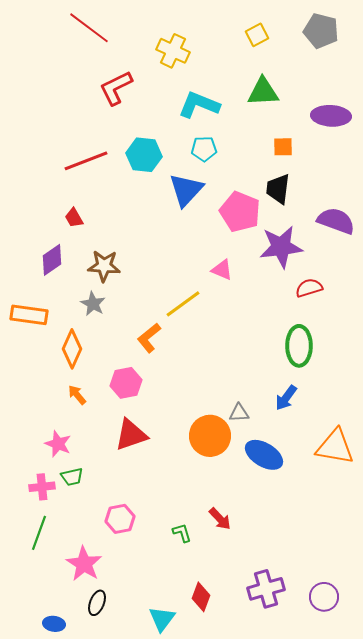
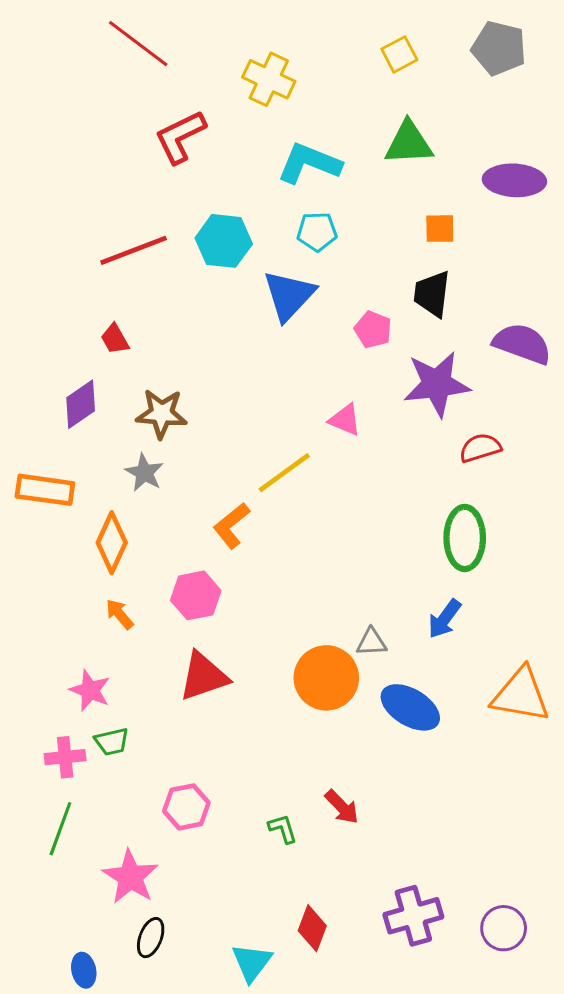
pink pentagon: (240, 212) -> (373, 330), size x0.6
blue ellipse: (54, 624) -> (84, 970), turned 70

